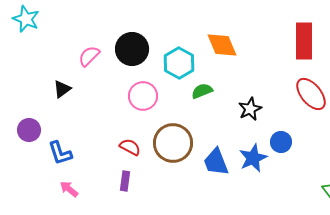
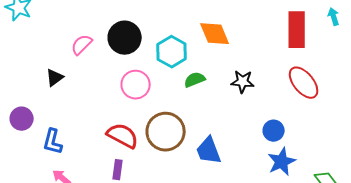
black star: (250, 109) -> (243, 82), moved, turned 30
red semicircle: (130, 147) -> (123, 136), size x1.5
blue L-shape: (60, 153) -> (53, 142), turned 32
blue star: (253, 158) -> (282, 162), moved

